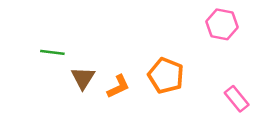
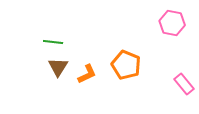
green line: (52, 52) -> (53, 42), moved

